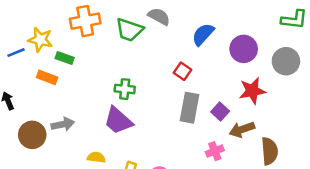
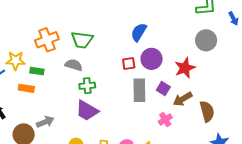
gray semicircle: (159, 16) -> (74, 65), moved
purple circle: (244, 49) -> (152, 59), moved
red square: (182, 71) -> (129, 63), turned -32

